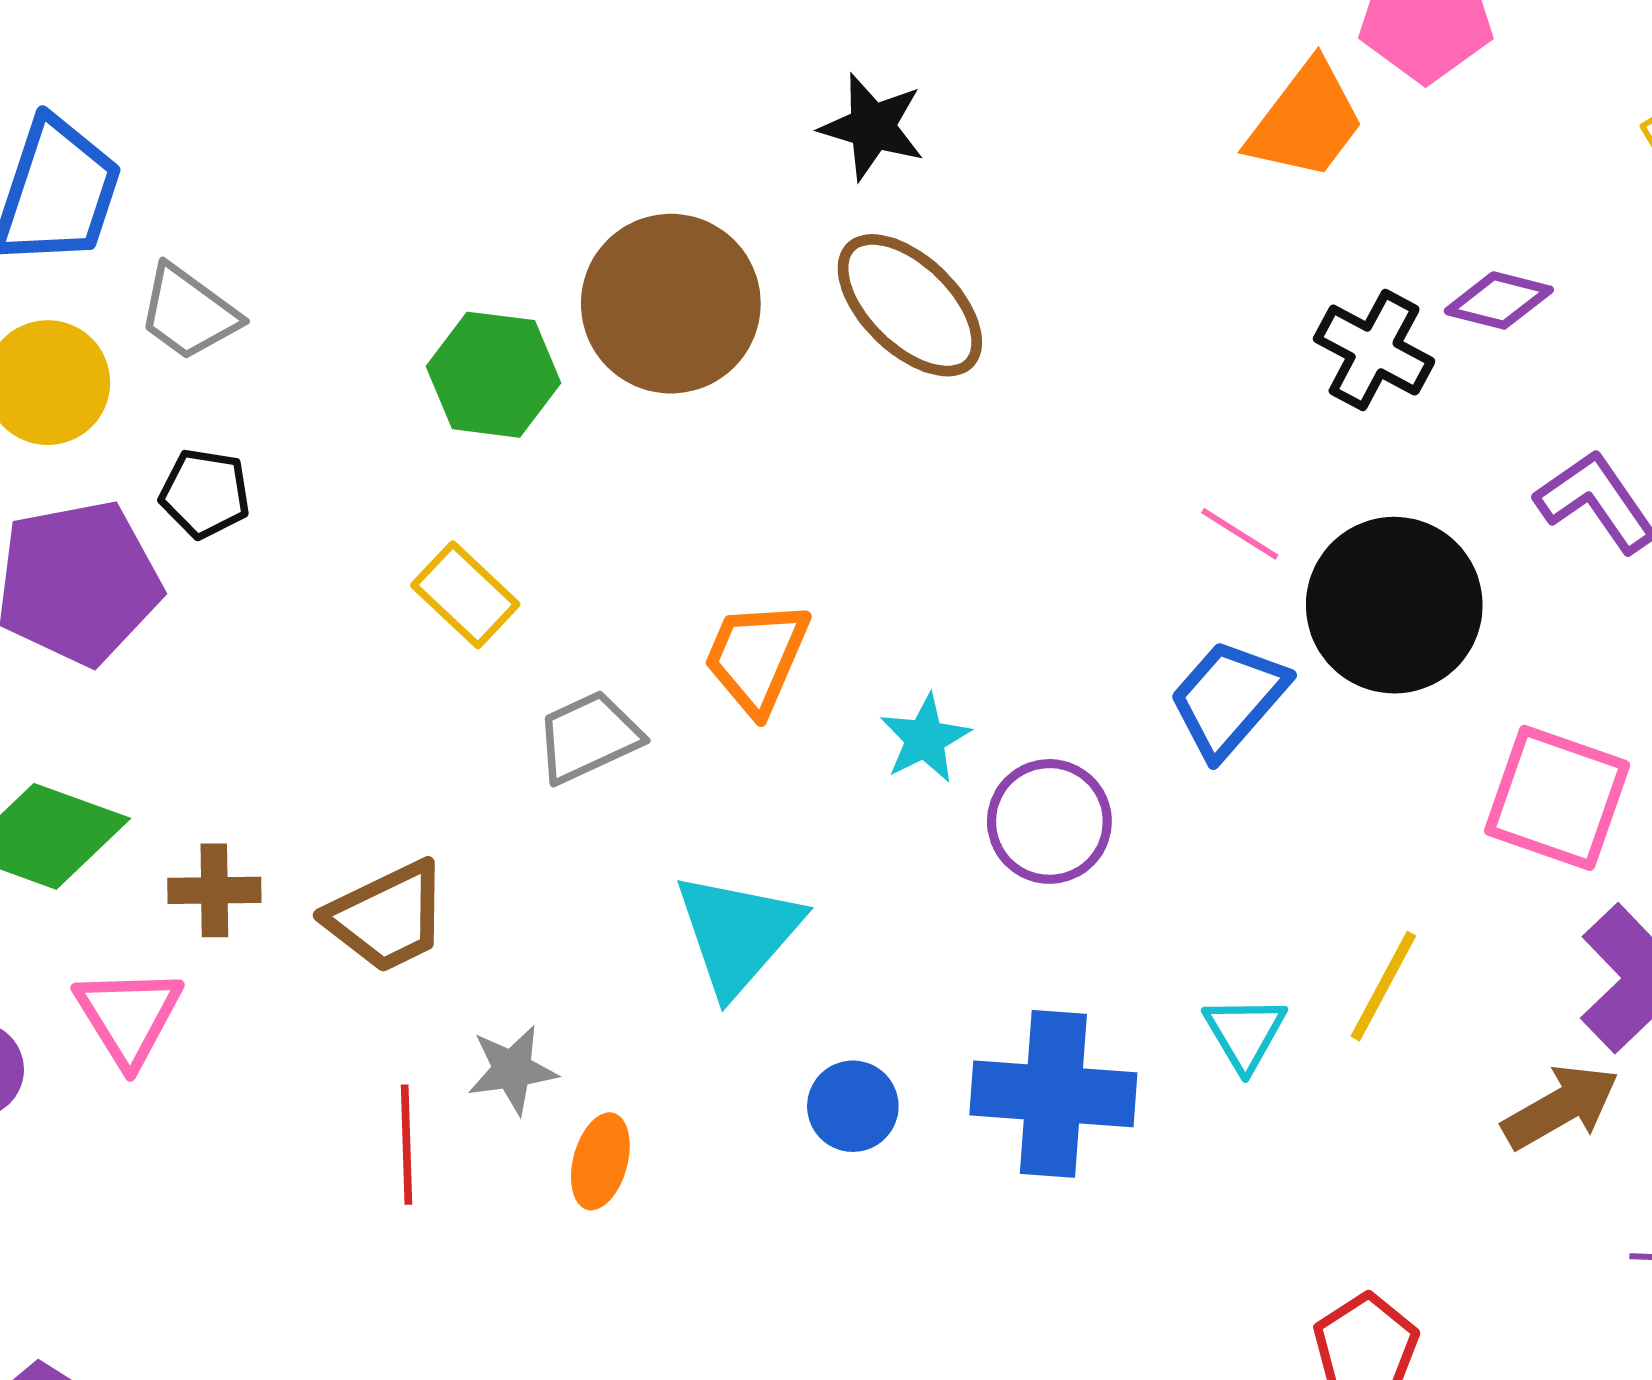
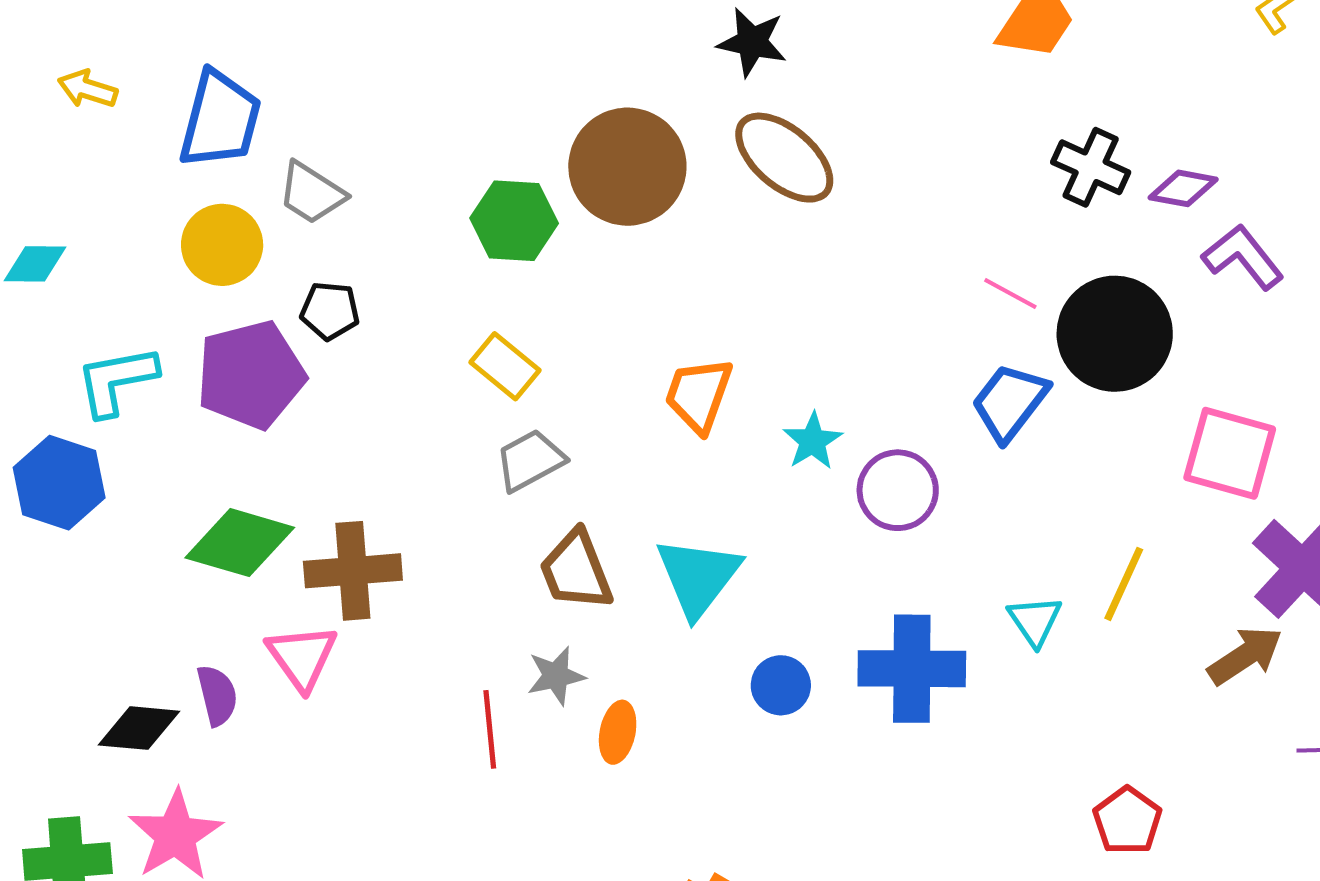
purple diamond: (1499, 300) -> (1183, 188), moved
gray trapezoid: (589, 737) -> (530, 460), moved
brown cross: (214, 890) -> (353, 571), size x1.6
brown trapezoid: (387, 917) -> (576, 570), moved, turned 98

